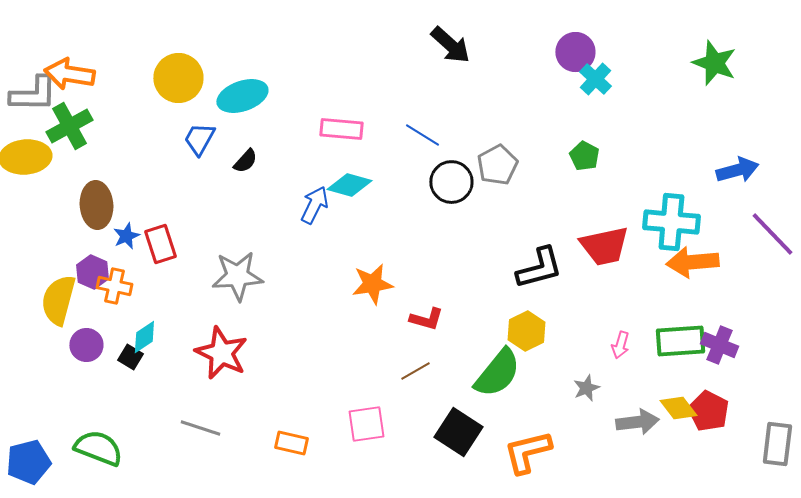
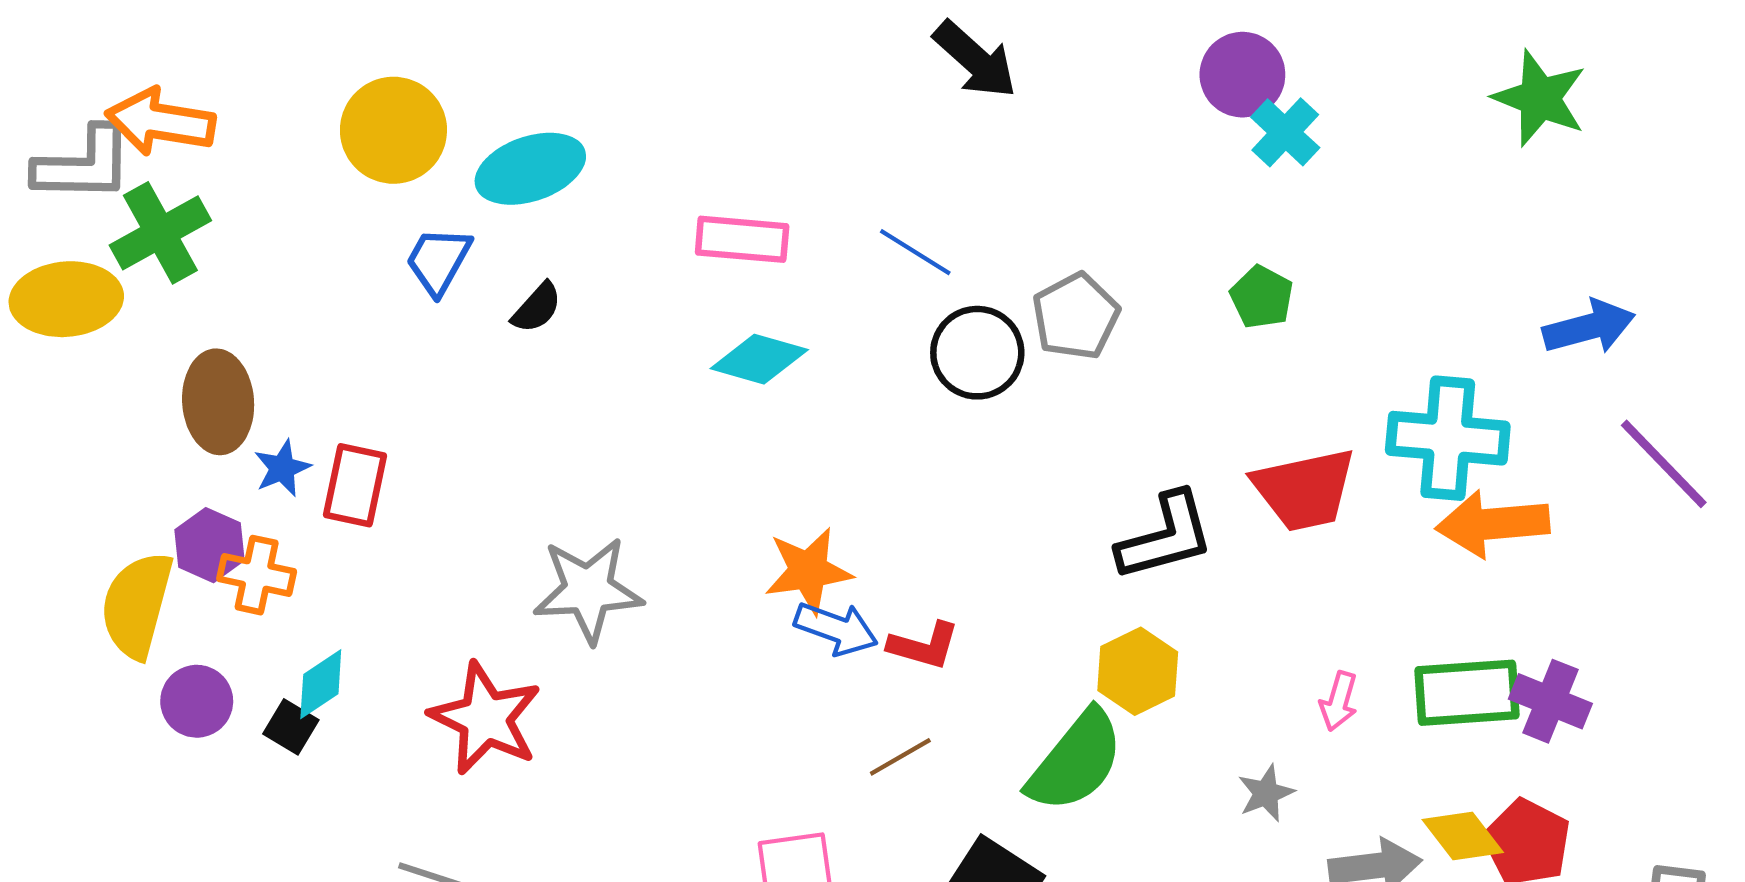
blue arrow: (314, 205) -> (836, 629), moved, turned 84
red rectangle: (160, 244) -> (355, 485), turned 30
gray star: (237, 276) -> (588, 590), moved

